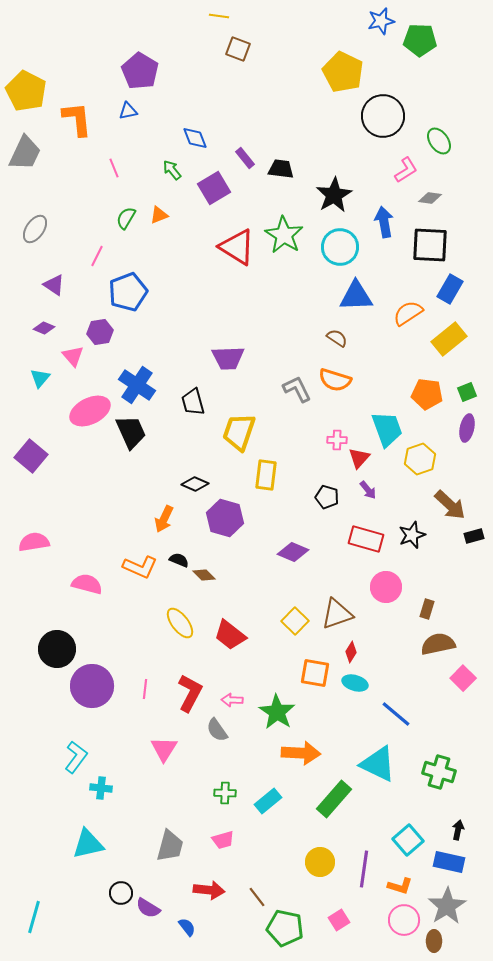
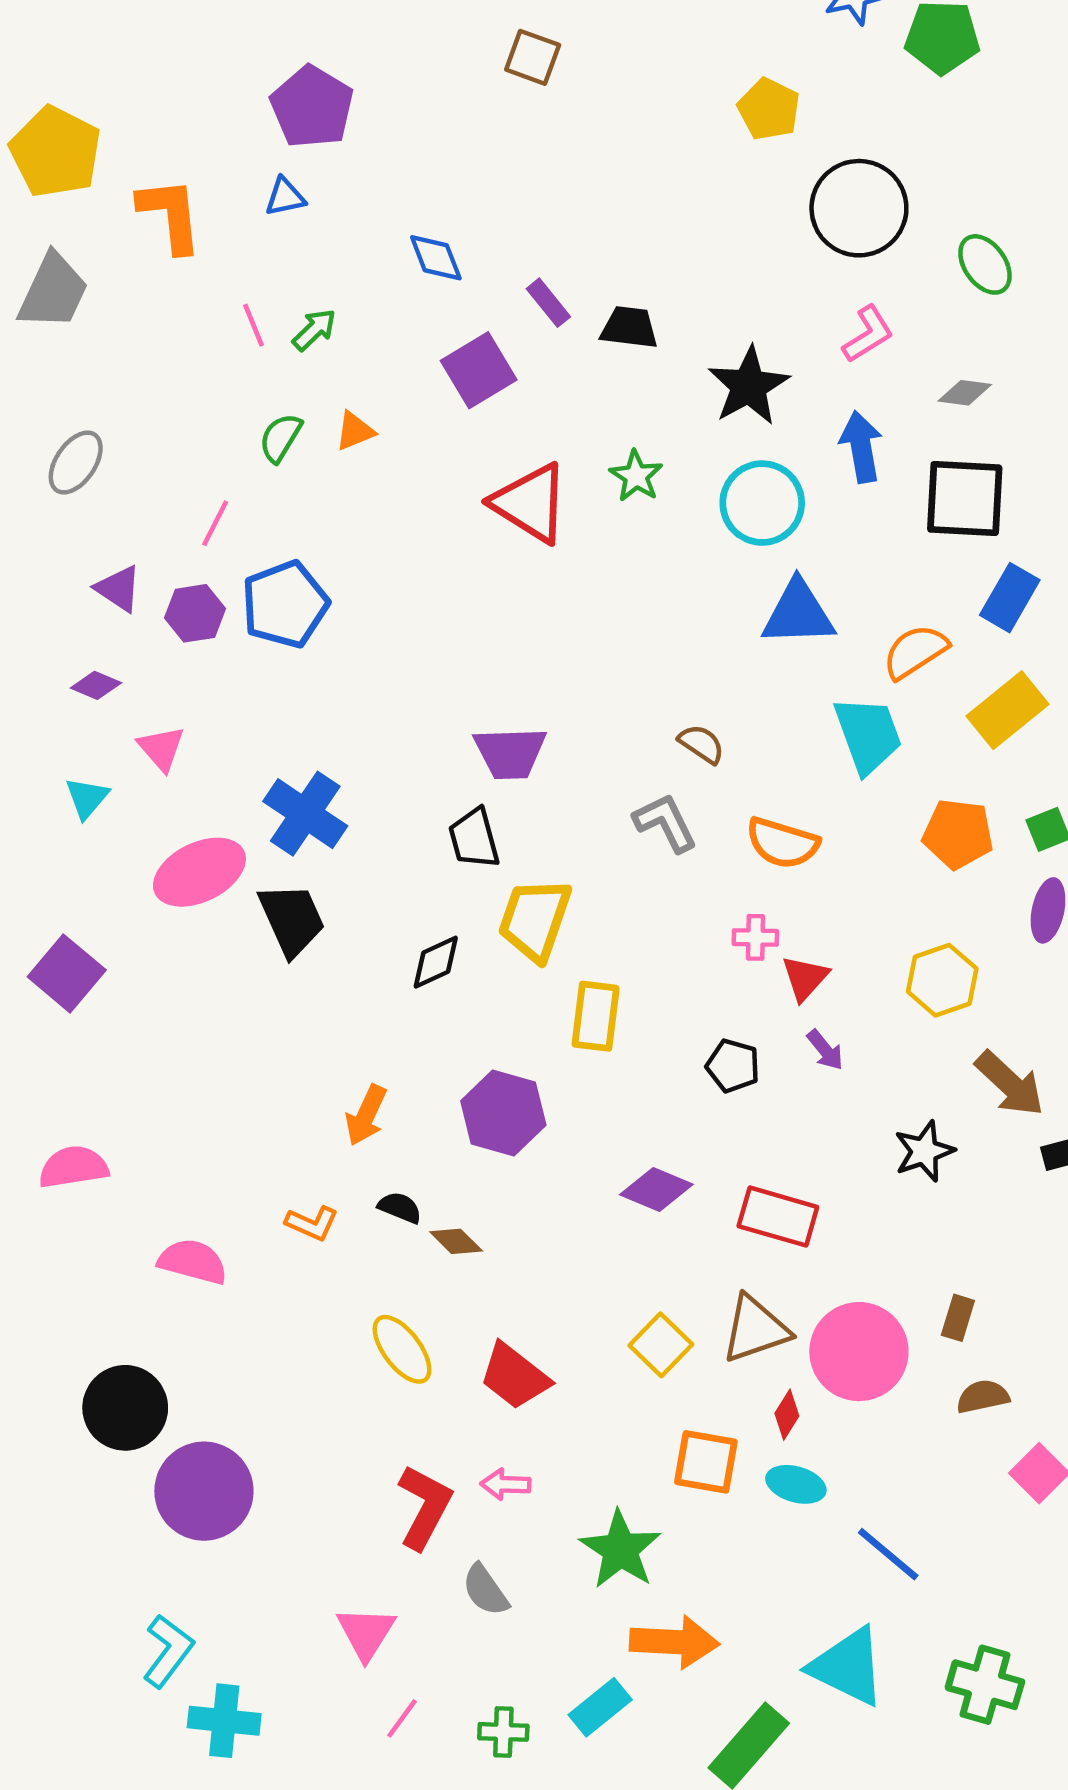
yellow pentagon: (343, 72) -> (769, 109), size x0.7
green arrow: (172, 170) -> (314, 330), moved, turned 85
pink L-shape: (406, 170) -> (868, 334), moved
green star: (284, 235) -> (636, 476), size x0.6
purple hexagon: (100, 332) -> (195, 613), moved
brown semicircle: (337, 338) -> (701, 744), moved
orange semicircle: (335, 380) -> (782, 843), moved
black trapezoid: (193, 402) -> (474, 838), moved
cyan trapezoid: (387, 429) -> (868, 735), moved
black diamond: (195, 484) -> (436, 962), moved, turned -48
red rectangle: (366, 539) -> (778, 1217), moved
orange L-shape: (140, 567) -> (312, 1223), size x0.7
pink circle: (386, 587) -> (859, 1352), moved, size x1.4
brown semicircle: (438, 644) -> (983, 1397), size x0.7
pink line: (145, 689) -> (402, 1718), moved, turned 30
pink arrow: (232, 700) -> (506, 1484), moved
cyan cross: (101, 788) -> (224, 1721), size x1.4
cyan rectangle: (268, 801) -> (600, 1707), moved

